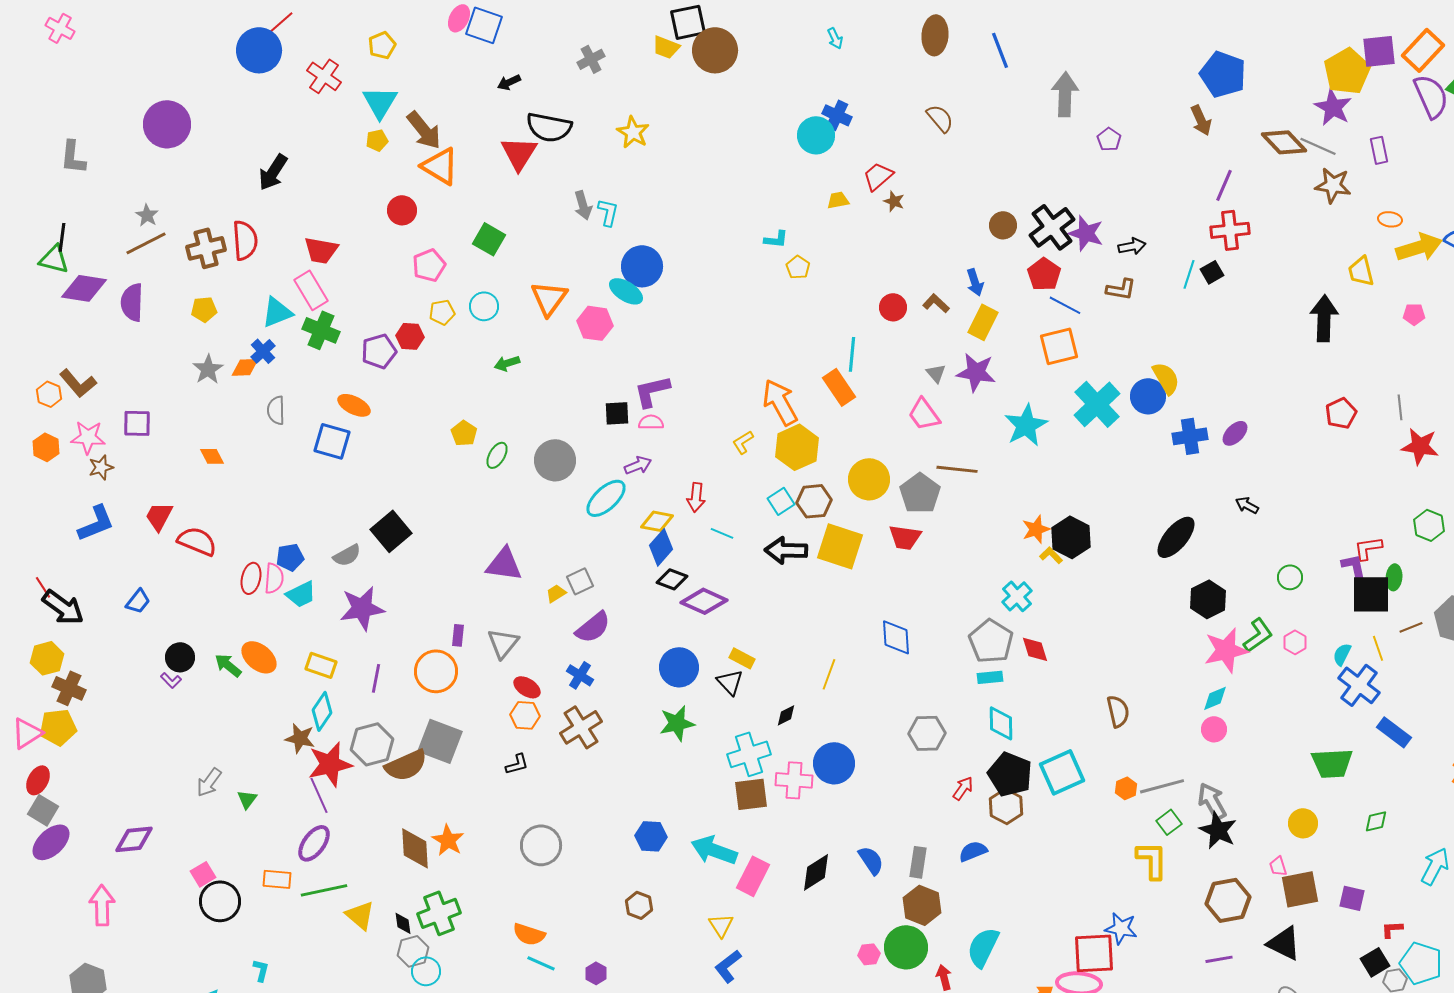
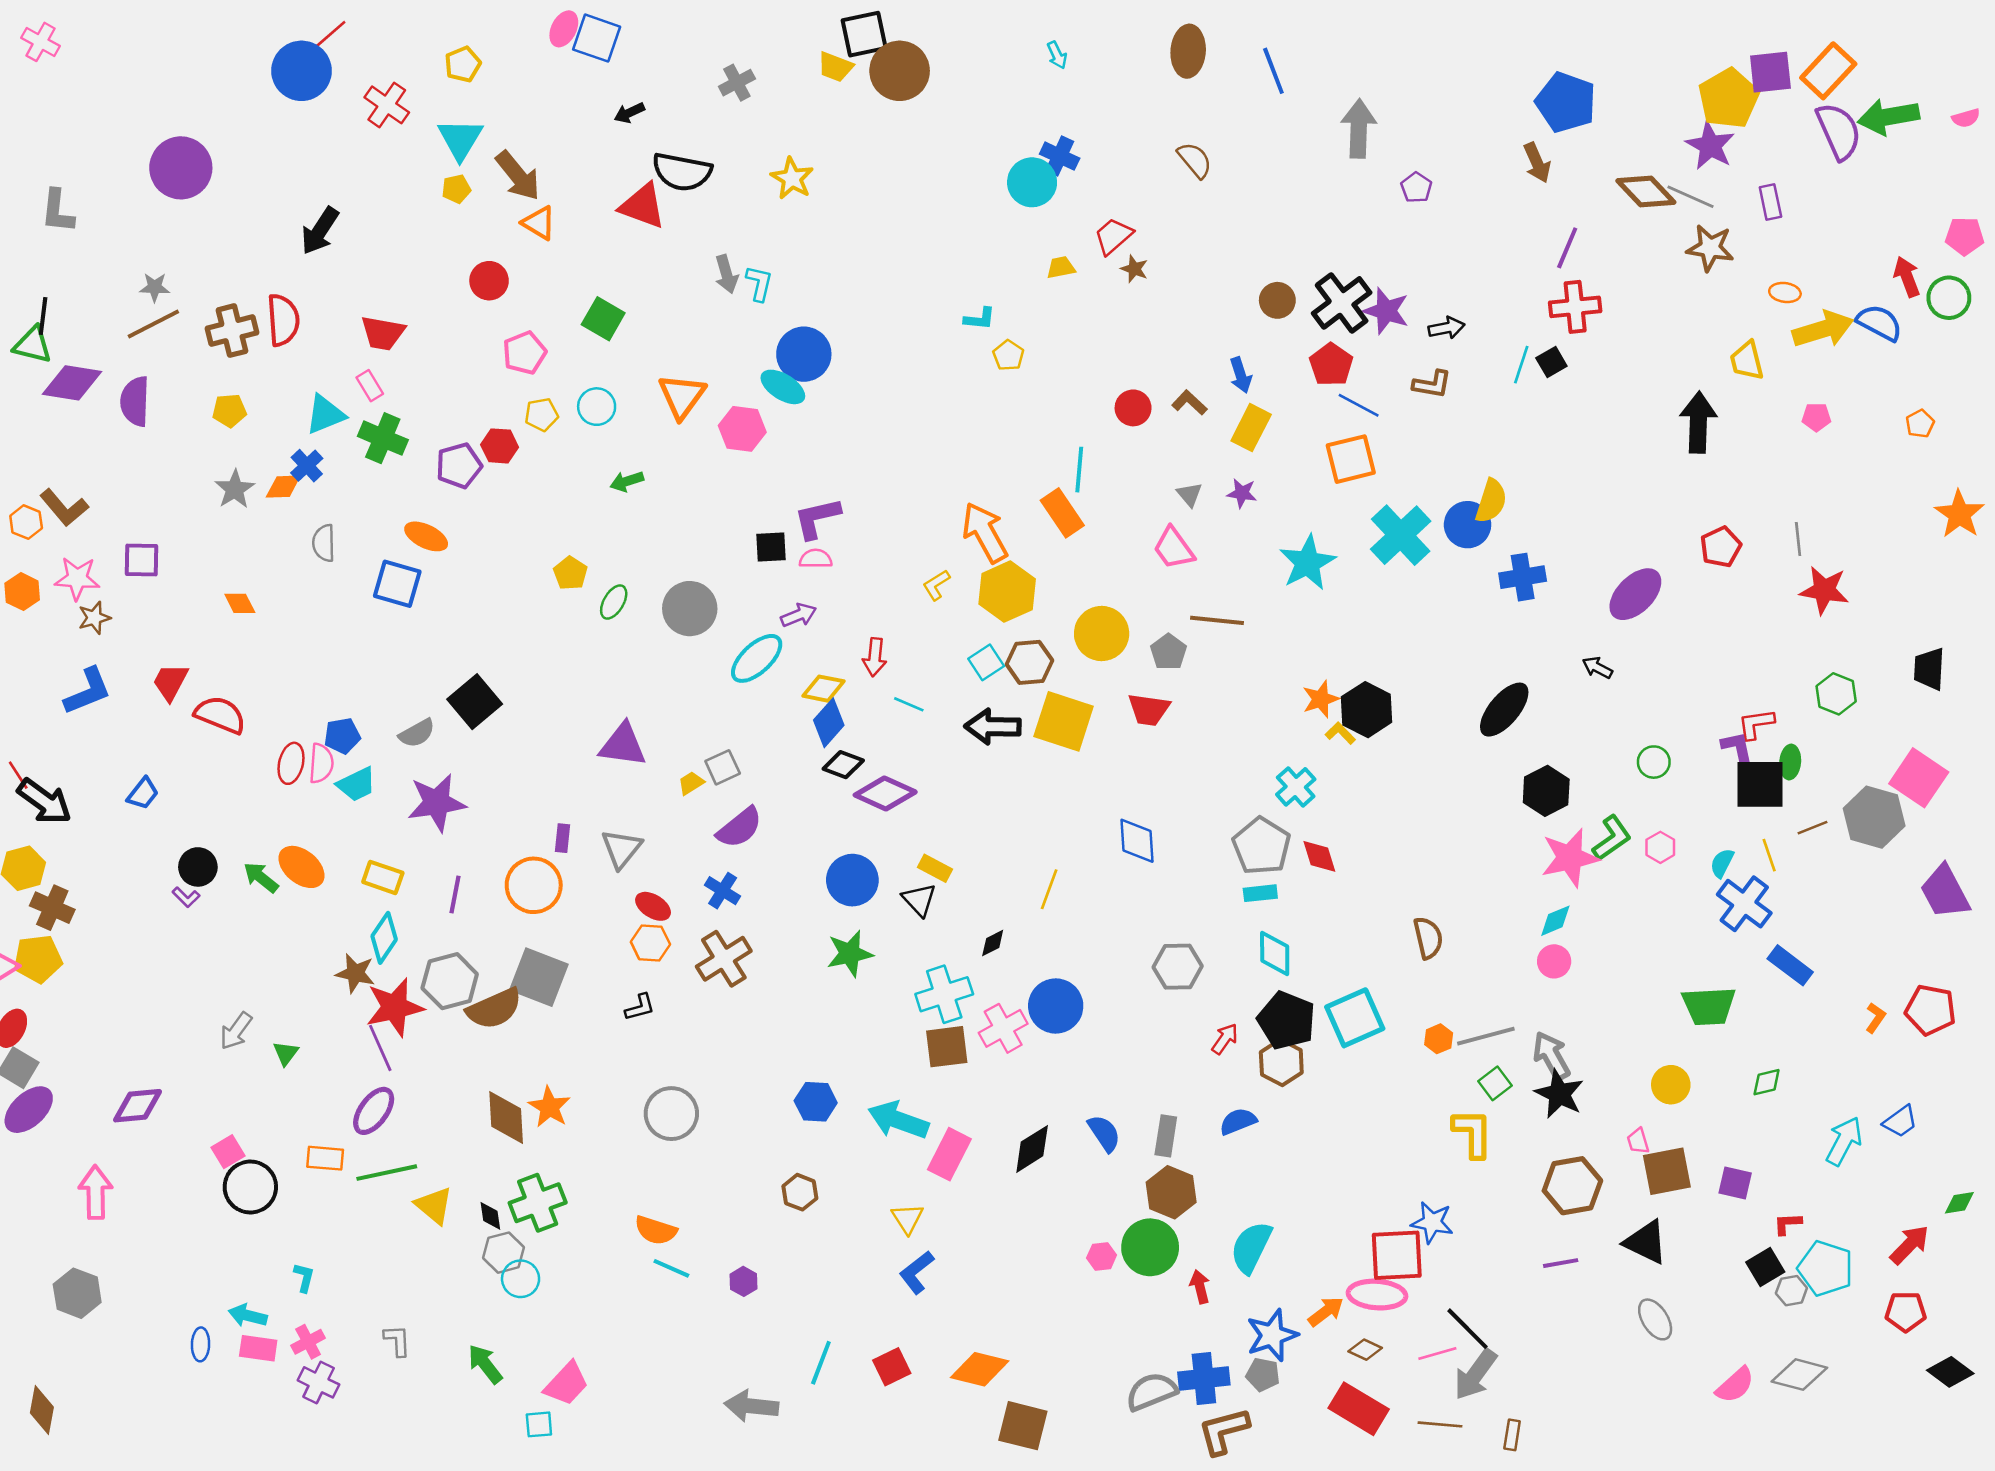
red triangle: (519, 153) -> (643, 206), turned -42
orange triangle: (440, 166) -> (539, 223), size x0.7
gray star: (147, 215) -> (155, 287), turned -30
pink rectangle: (311, 290) -> (370, 386), size x0.6
purple star: (976, 372) -> (1242, 493), size x0.6
yellow semicircle: (1166, 378) -> (1491, 501), turned 48
purple ellipse: (1235, 433) -> (1635, 594), moved, size x1.6
gray pentagon: (920, 493) -> (1168, 652), size x0.7
pink cross: (794, 780) -> (1003, 1028), turned -33

